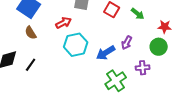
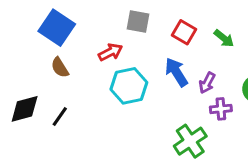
blue arrow: (106, 53) -> (176, 72), moved, turned 90
purple cross: (143, 68) -> (221, 109), moved

